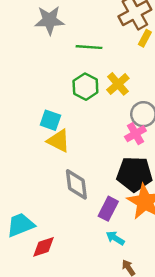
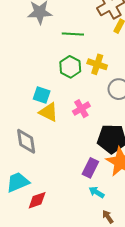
yellow cross: (118, 84) -> (97, 64), turned -30
pink cross: (135, 134) -> (81, 109), moved
gray diamond: (76, 184) -> (26, 141), moved

